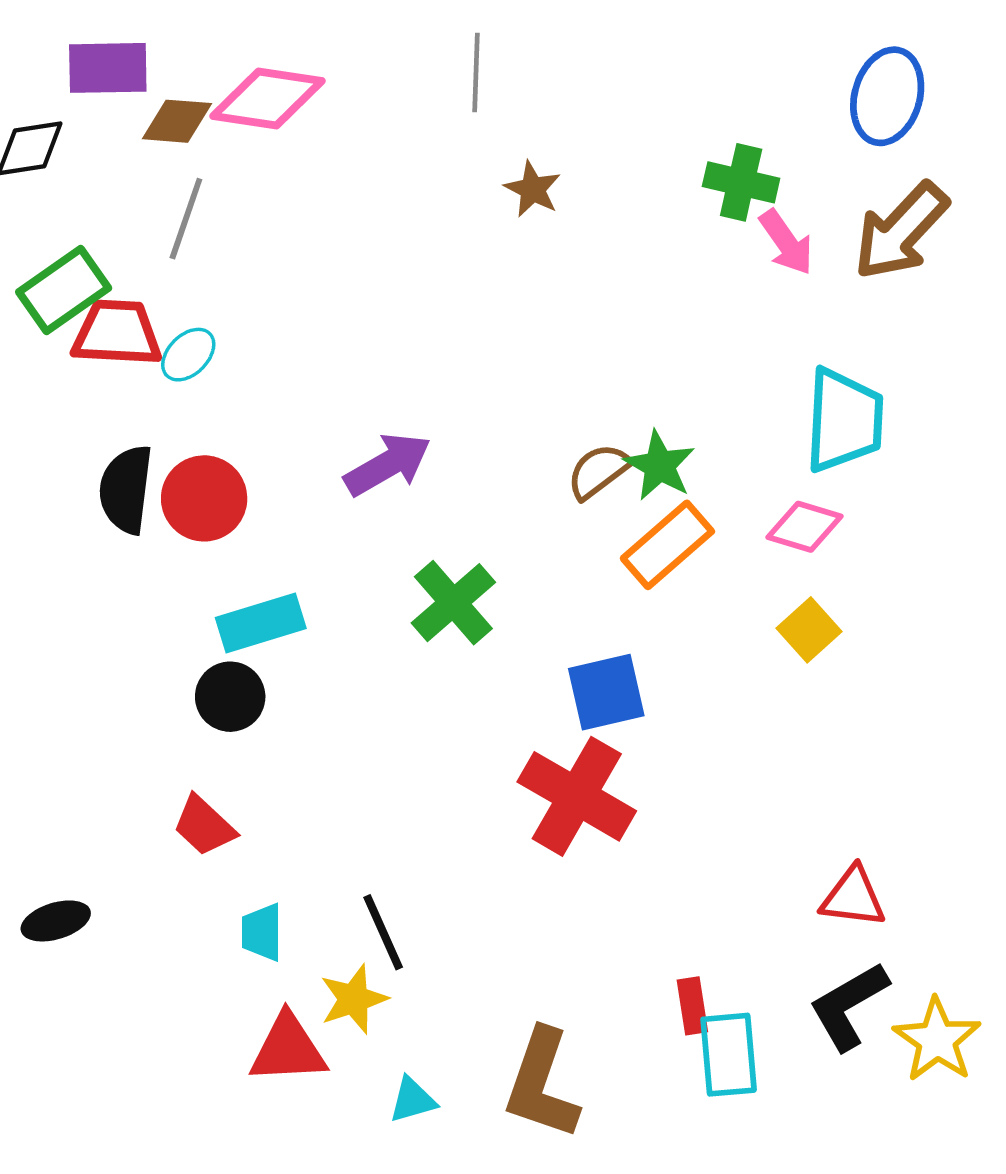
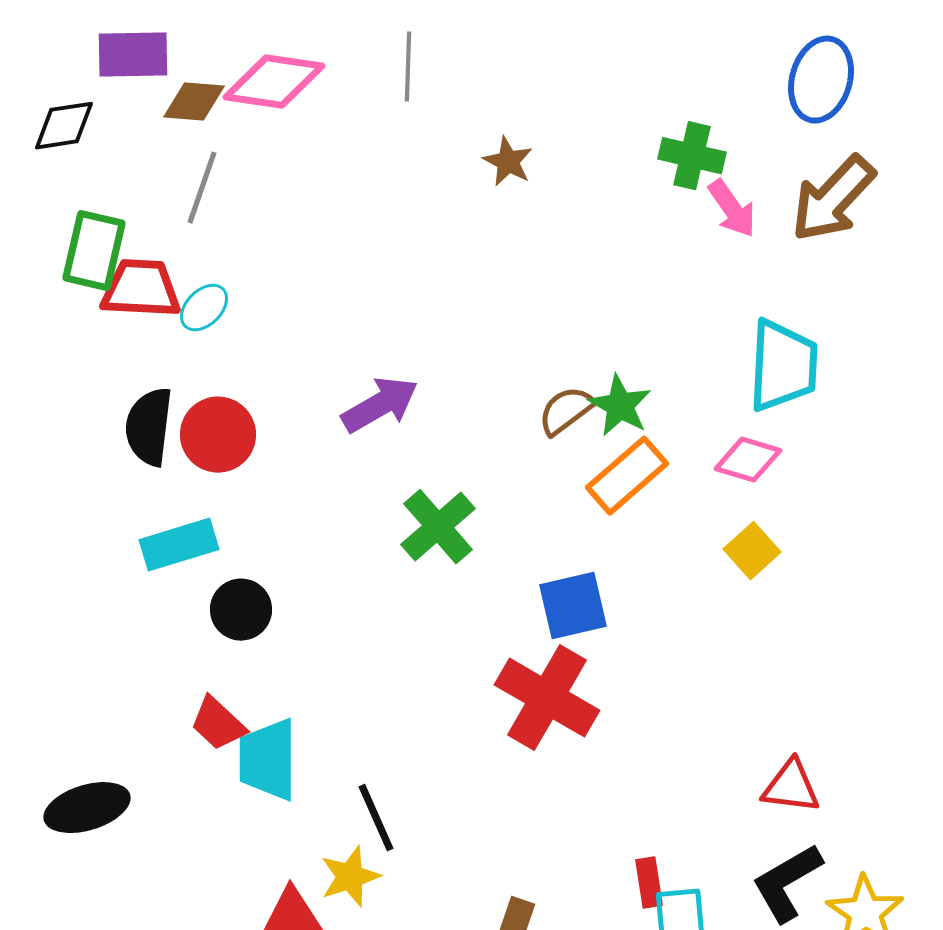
gray line: (476, 72) -> (408, 67), moved
green rectangle: (64, 290) -> (94, 251), turned -42
cyan rectangle: (261, 623) -> (179, 545), moved
black ellipse: (56, 921) -> (87, 808), size x1.4
cyan trapezoid: (262, 932) -> (268, 760), moved, size x1.6

